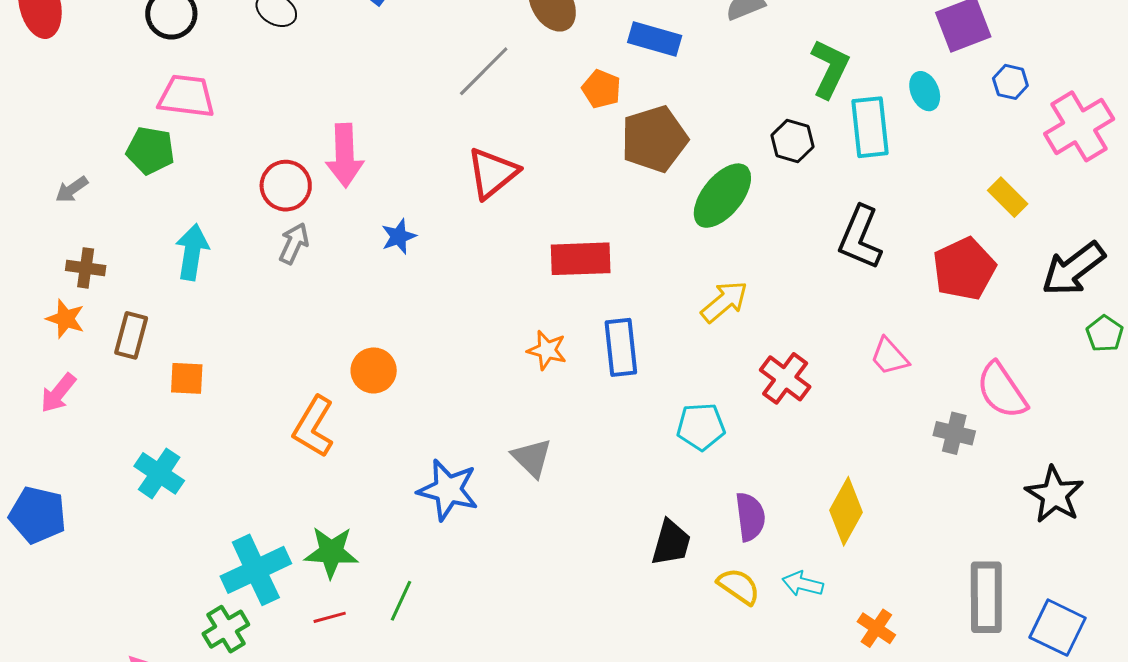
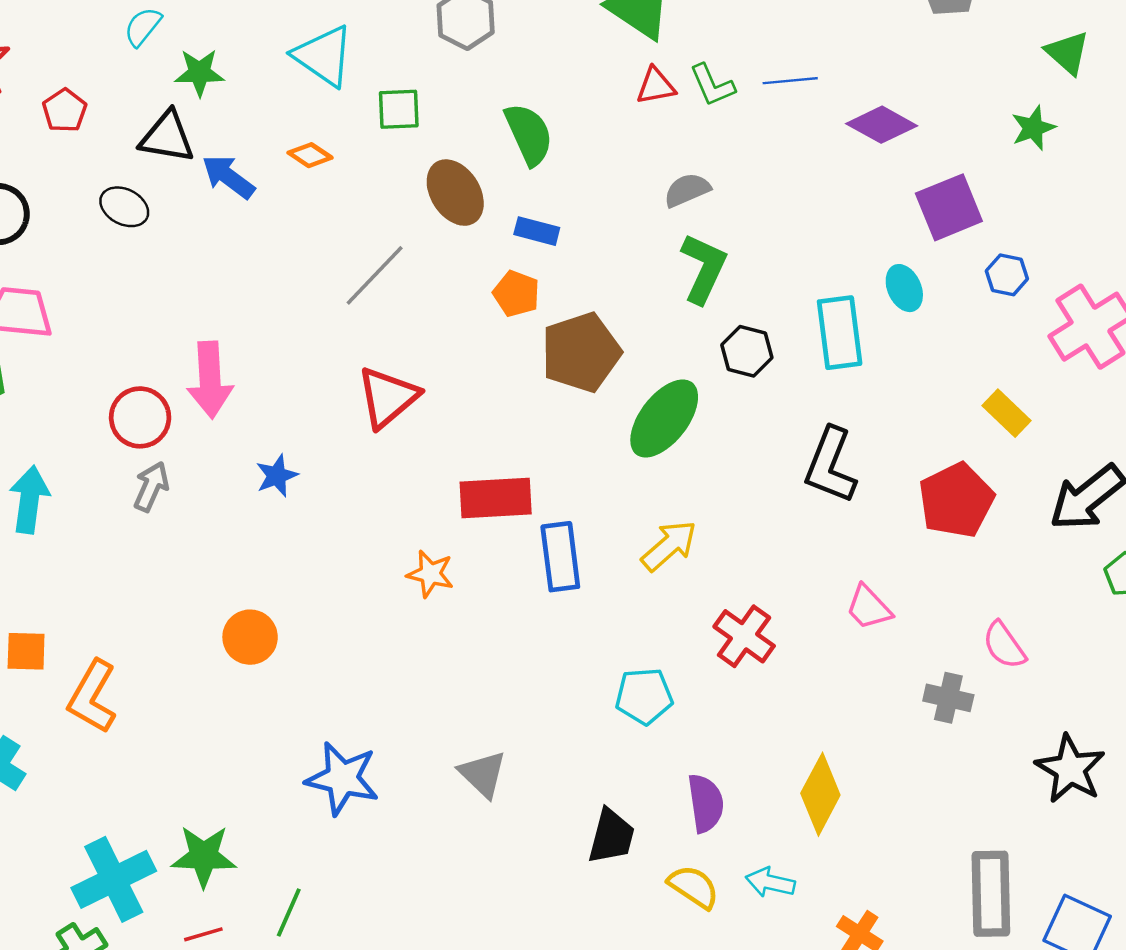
blue rectangle: (655, 39) -> (537, 231), moved, size x0.7
green L-shape: (830, 69) -> (704, 268), moved
blue rectangle: (621, 347) -> (560, 557), moved
orange star: (547, 350) -> (430, 574), moved
pink semicircle: (1002, 390) -> (1004, 645), size x0.7
orange L-shape: (314, 427) -> (92, 697), moved
gray triangle: (532, 458) -> (483, 774), moved

